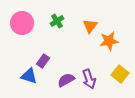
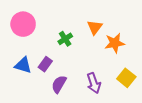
green cross: (57, 21) -> (65, 39), moved
blue triangle: (29, 76) -> (23, 65), moved
purple semicircle: (66, 80) -> (59, 84), moved, turned -30

